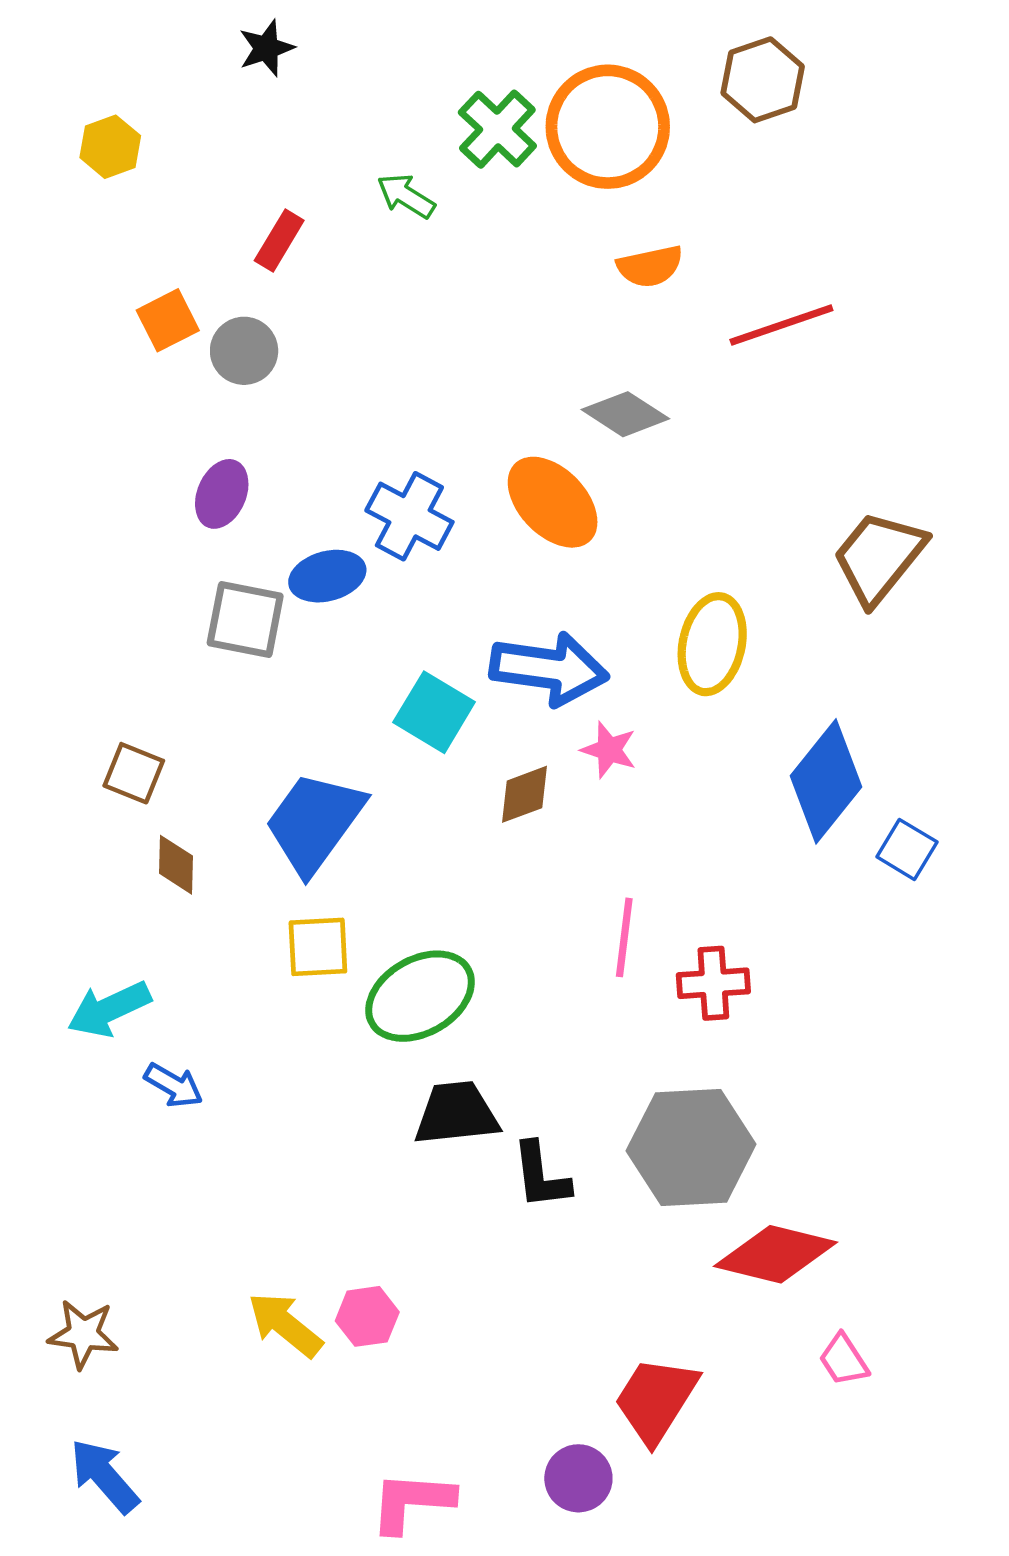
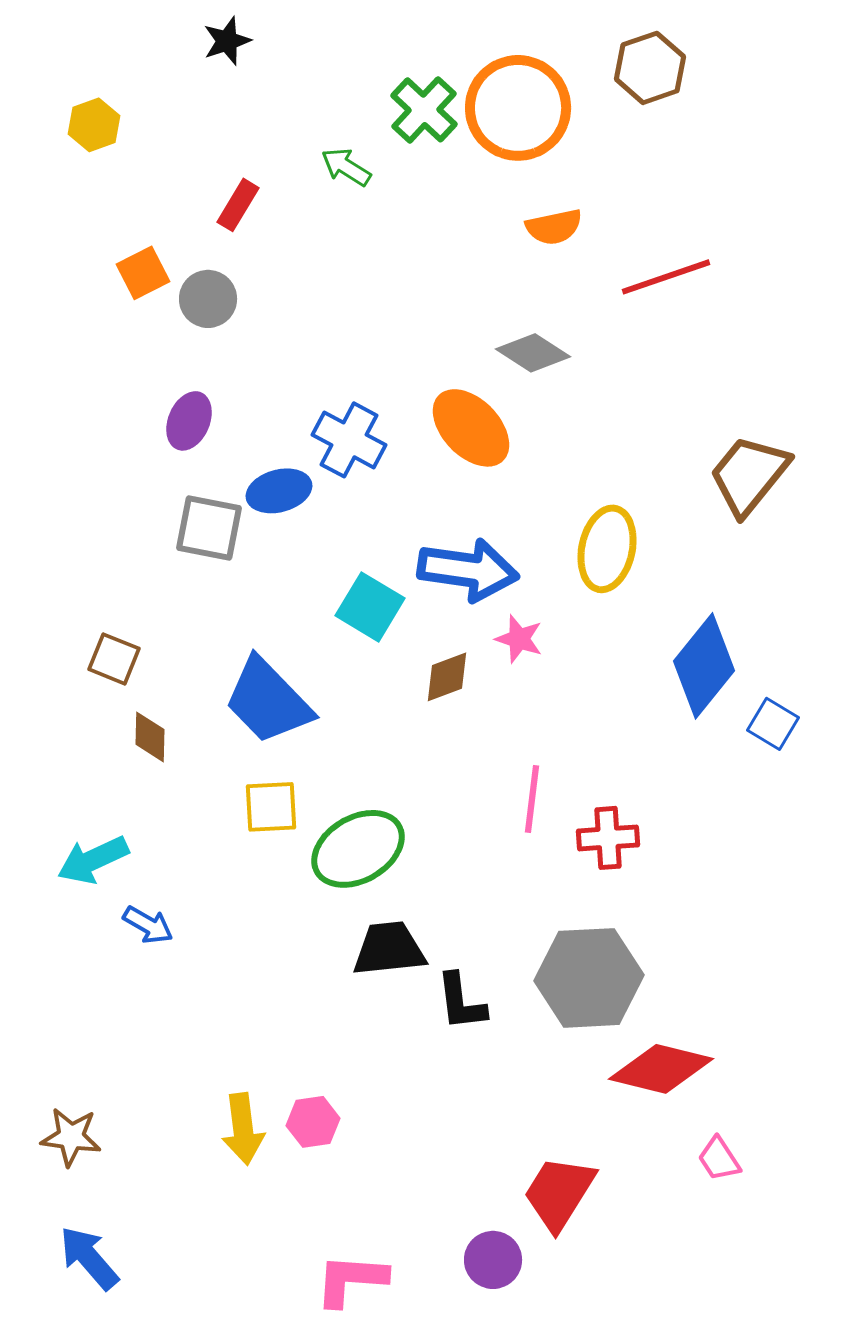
blue trapezoid: (314, 822) -> (268, 701), turned -80
yellow arrow: (285, 1325) -> (243, 1129), turned -136

